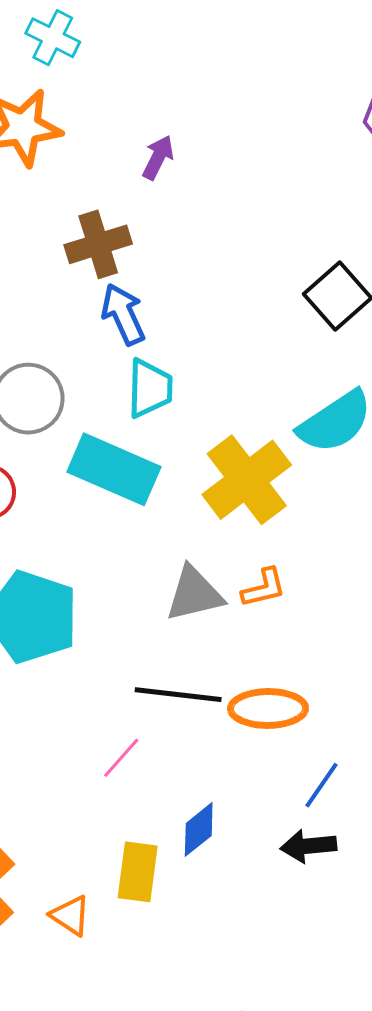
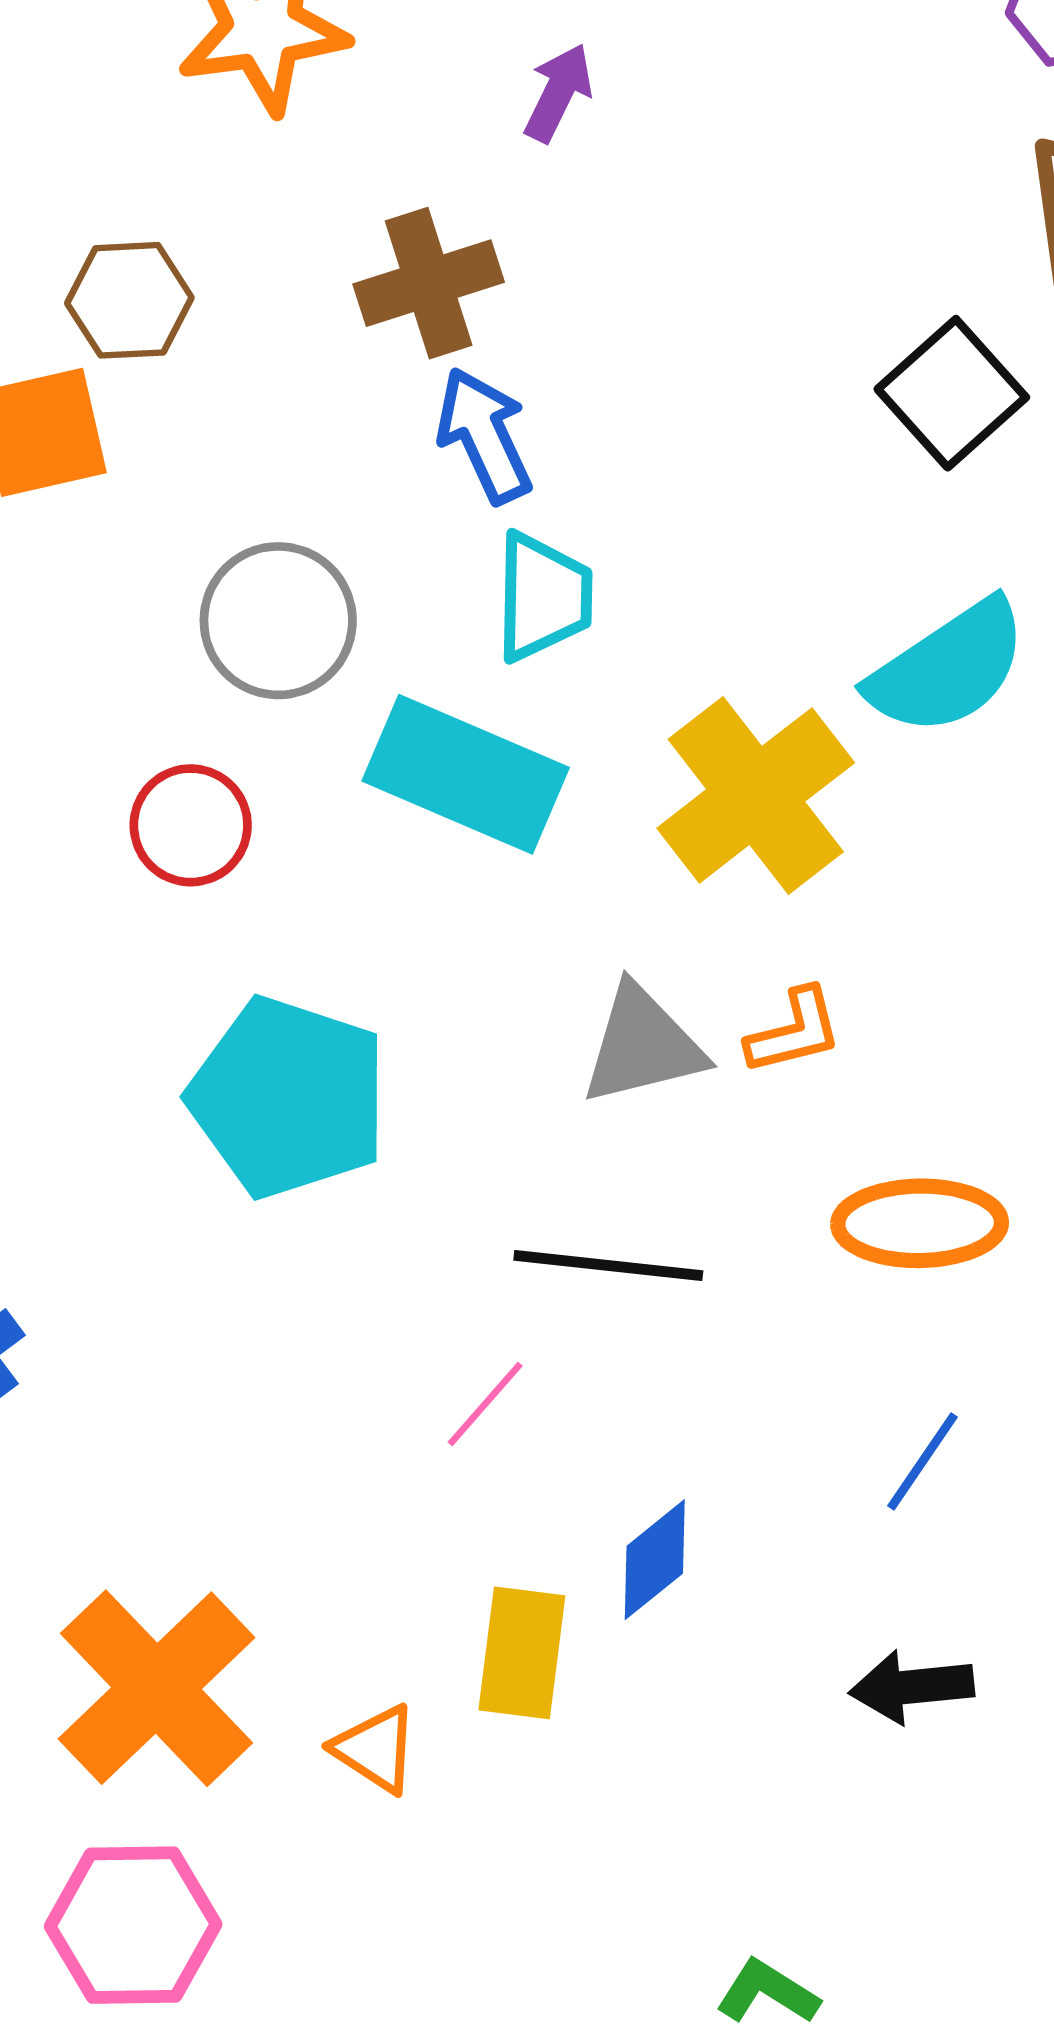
orange ellipse: (268, 708) -> (920, 1223), moved
black arrow: (308, 846) -> (912, 1687), moved

